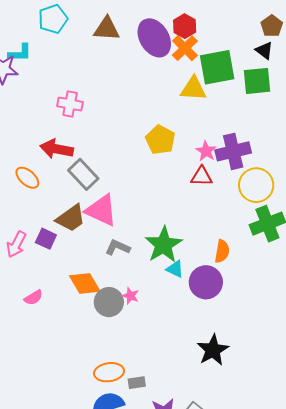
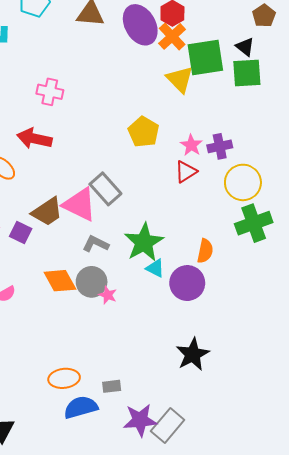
black triangle: (264, 50) -> (245, 47), moved
yellow triangle: (193, 89) -> (180, 79), turned 40
purple cross: (233, 151) -> (220, 146), size x0.7
gray rectangle: (83, 174) -> (105, 189), moved
red triangle: (202, 176) -> (186, 172), turned -35
gray circle: (109, 302) -> (92, 282), moved
orange ellipse: (109, 372) -> (64, 378), moved

